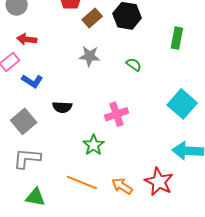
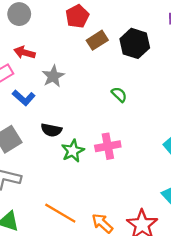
gray star: (89, 56) -> (53, 76), moved, turned 30
green semicircle: (134, 65) -> (119, 95), moved
green star: (94, 145) -> (73, 151), moved

